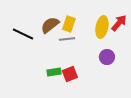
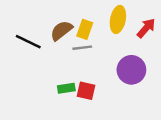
yellow ellipse: (102, 27) -> (118, 19), moved
purple circle: (107, 57) -> (131, 70), size x1.5
red square: (70, 74) -> (86, 91), turned 35

